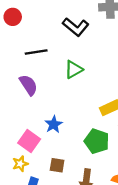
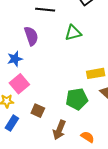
blue star: (54, 124) -> (15, 59), moved
green pentagon: (97, 141) -> (77, 99), turned 30

